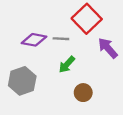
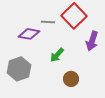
gray line: (61, 39) -> (48, 22), moved
purple arrow: (108, 48) -> (92, 41), turned -120

